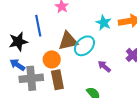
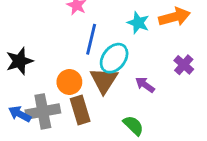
blue line: (38, 26) -> (91, 39), moved, turned 30
brown triangle: (68, 41) -> (104, 80), moved, turned -40
blue arrow: (17, 65) -> (20, 114), moved

